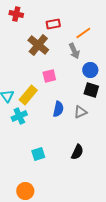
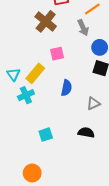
gray triangle: (80, 112) -> (93, 103), moved
black semicircle: (77, 152) -> (86, 132), turned -105

